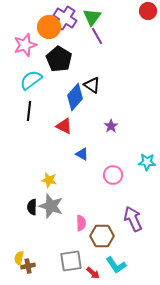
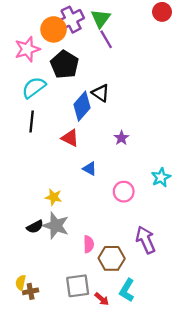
purple cross: (65, 18) -> (71, 20), turned 30
cyan star: (147, 162) -> (161, 177), turned -30
black semicircle: (32, 207) -> (35, 227), turned -119
cyan L-shape: (116, 265) -> (127, 290), turned 65

